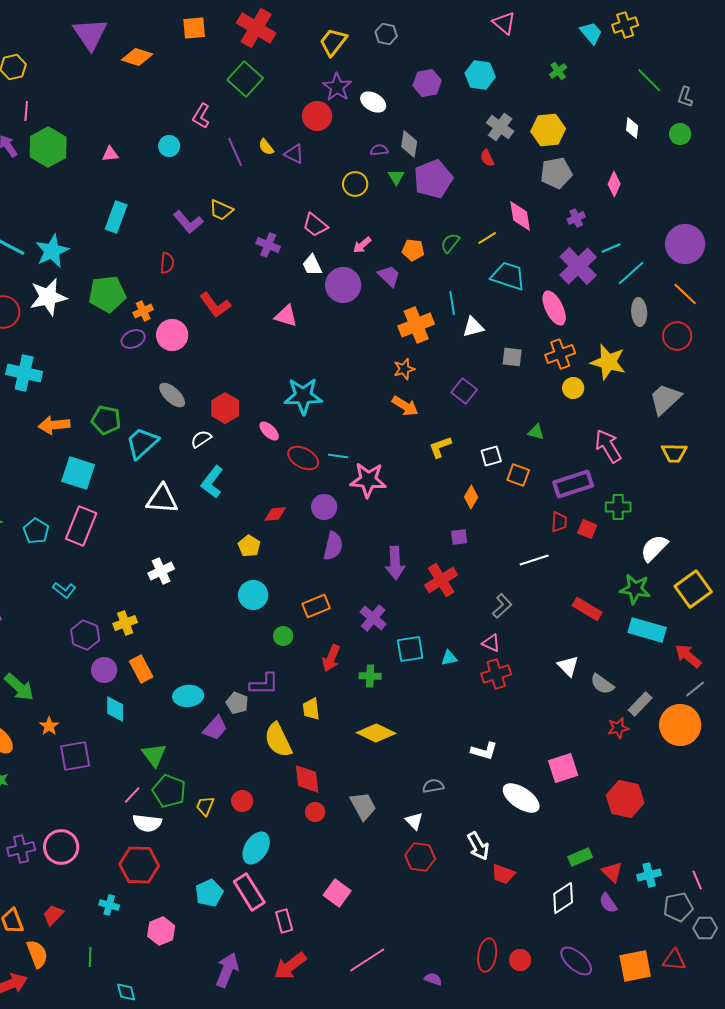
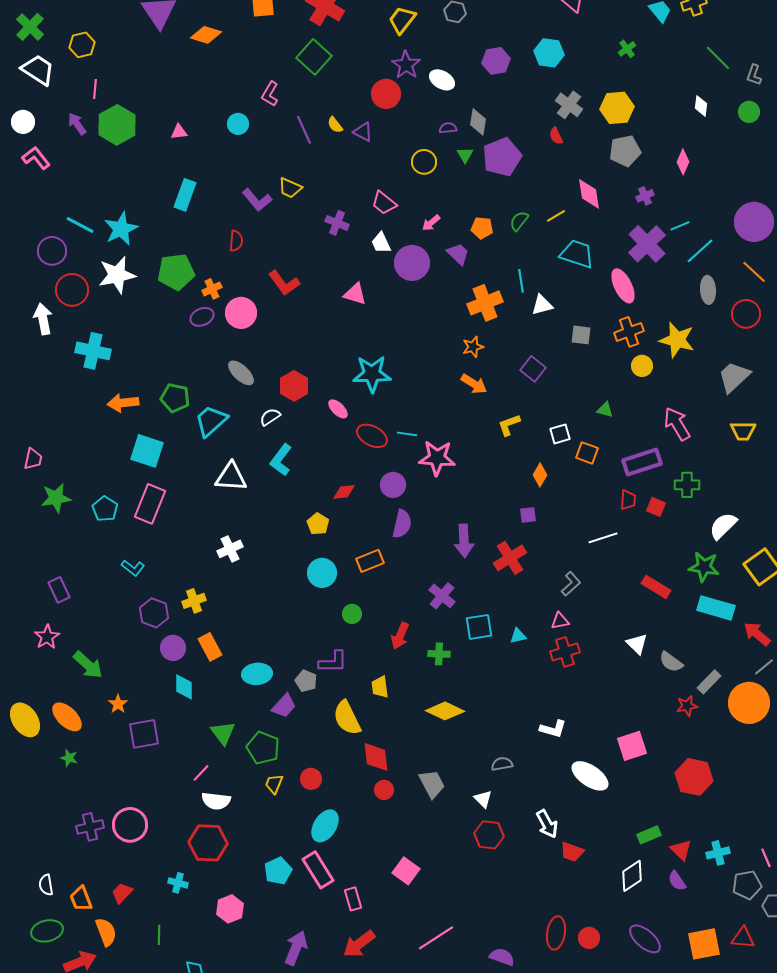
orange rectangle: (316, 606) -> (370, 561), moved
pink triangle: (491, 643) -> (560, 621), turned -36
green pentagon: (169, 791) -> (263, 748), moved
purple semicircle: (433, 979) -> (502, 957), size x1.4

